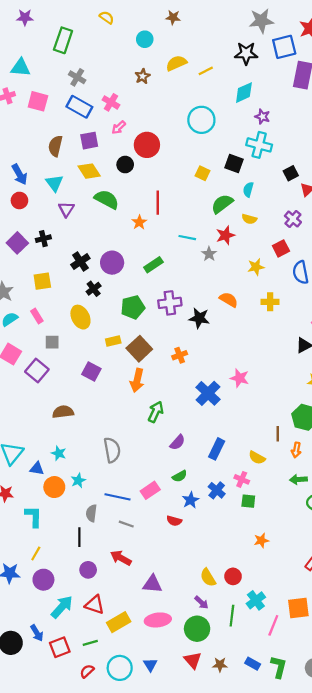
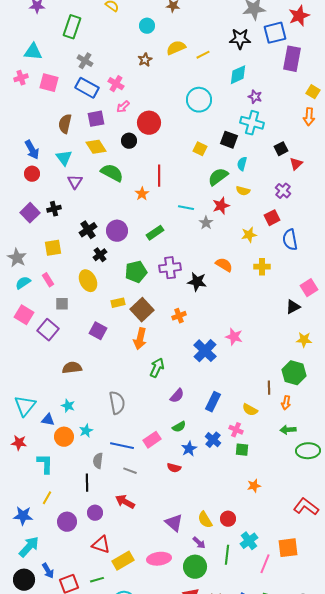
purple circle: (43, 580) -> (67, 522), moved
purple triangle: (152, 584) -> (174, 523), moved, turned 36
cyan arrow: (62, 607) -> (29, 547), moved

